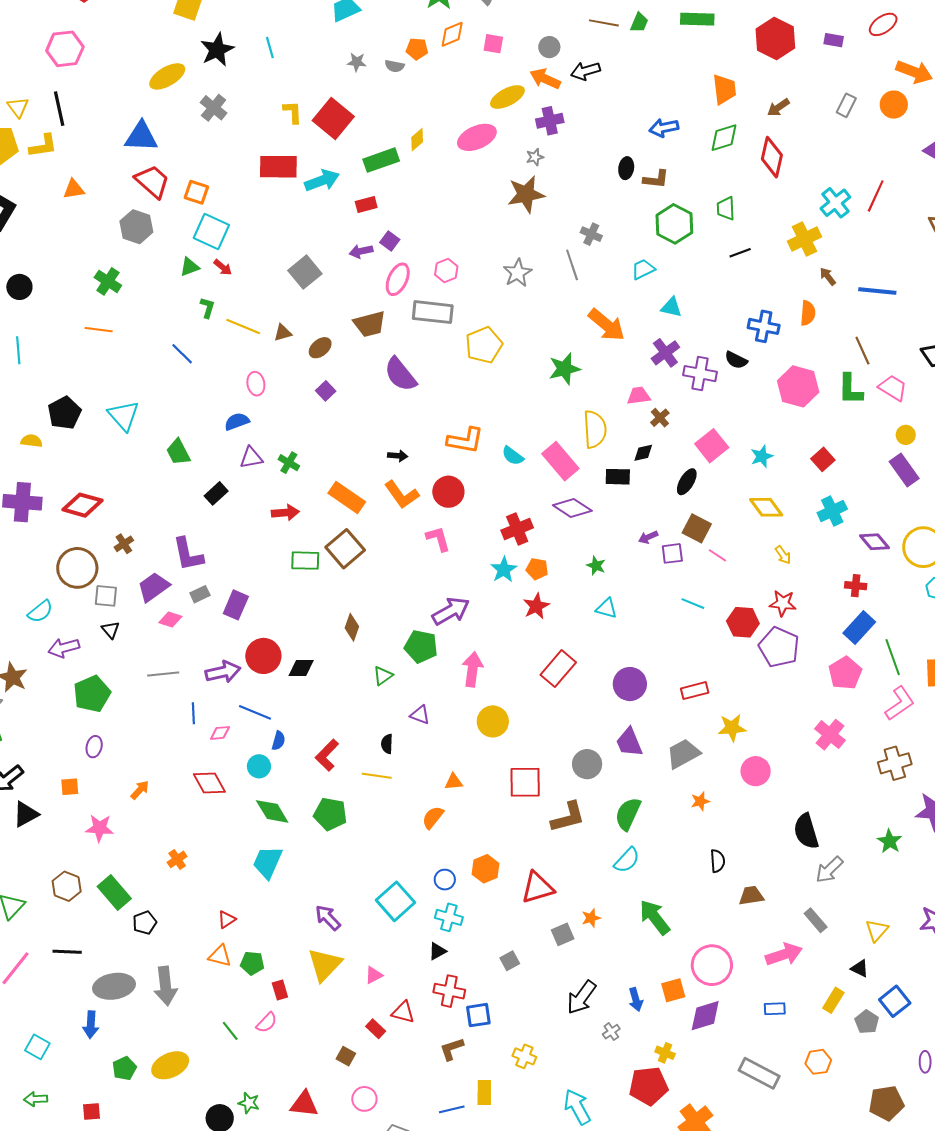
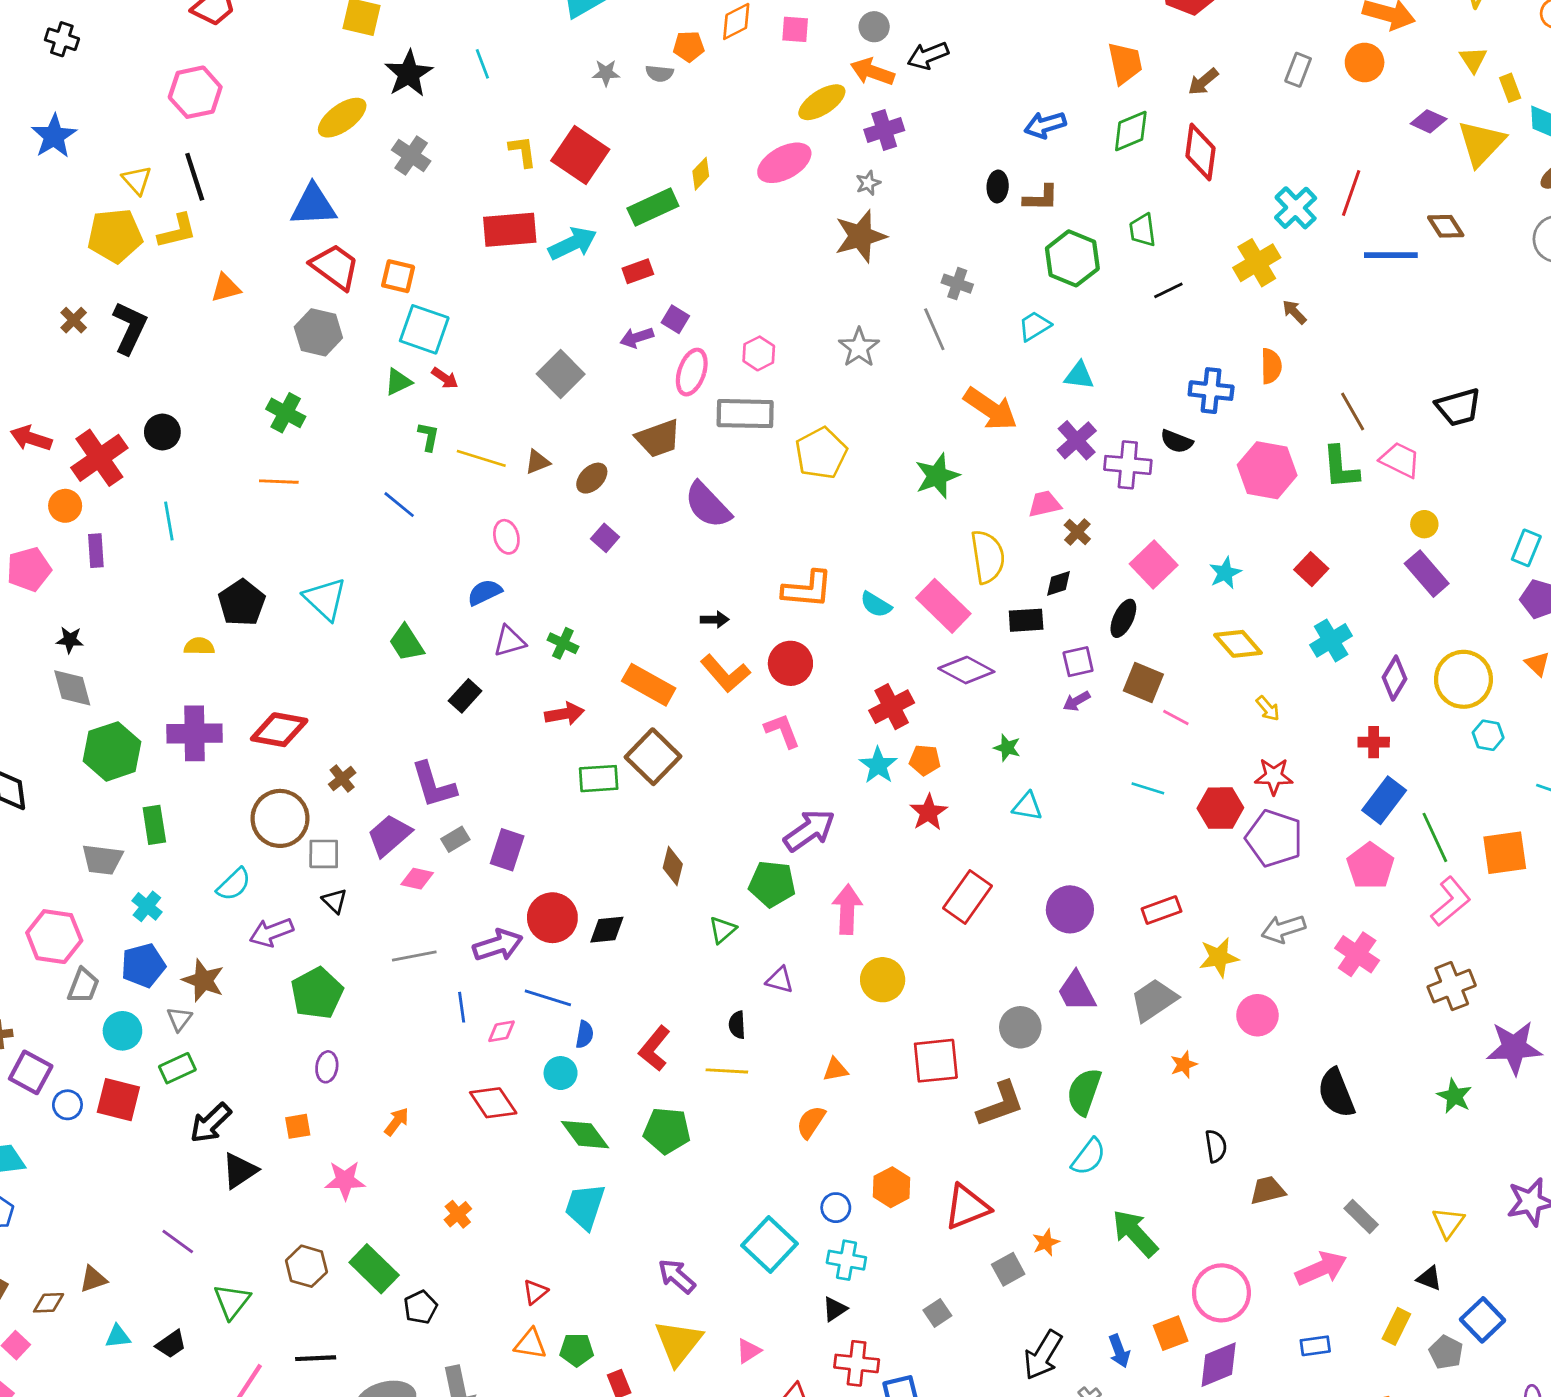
blue line: (877, 291) -> (1391, 255), moved
purple diamond: (875, 542) -> (1394, 678), turned 76
purple square: (672, 553) -> (1078, 662), moved
gray arrow: (829, 870) -> (1283, 929), moved, turned 32

